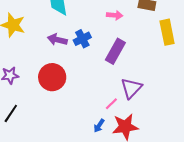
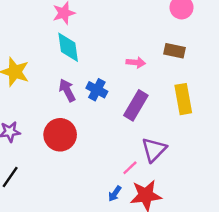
yellow rectangle: (167, 32) -> (183, 99), moved
blue cross: (82, 39) -> (97, 90), turned -36
purple arrow: (57, 40) -> (67, 90), turned 48

